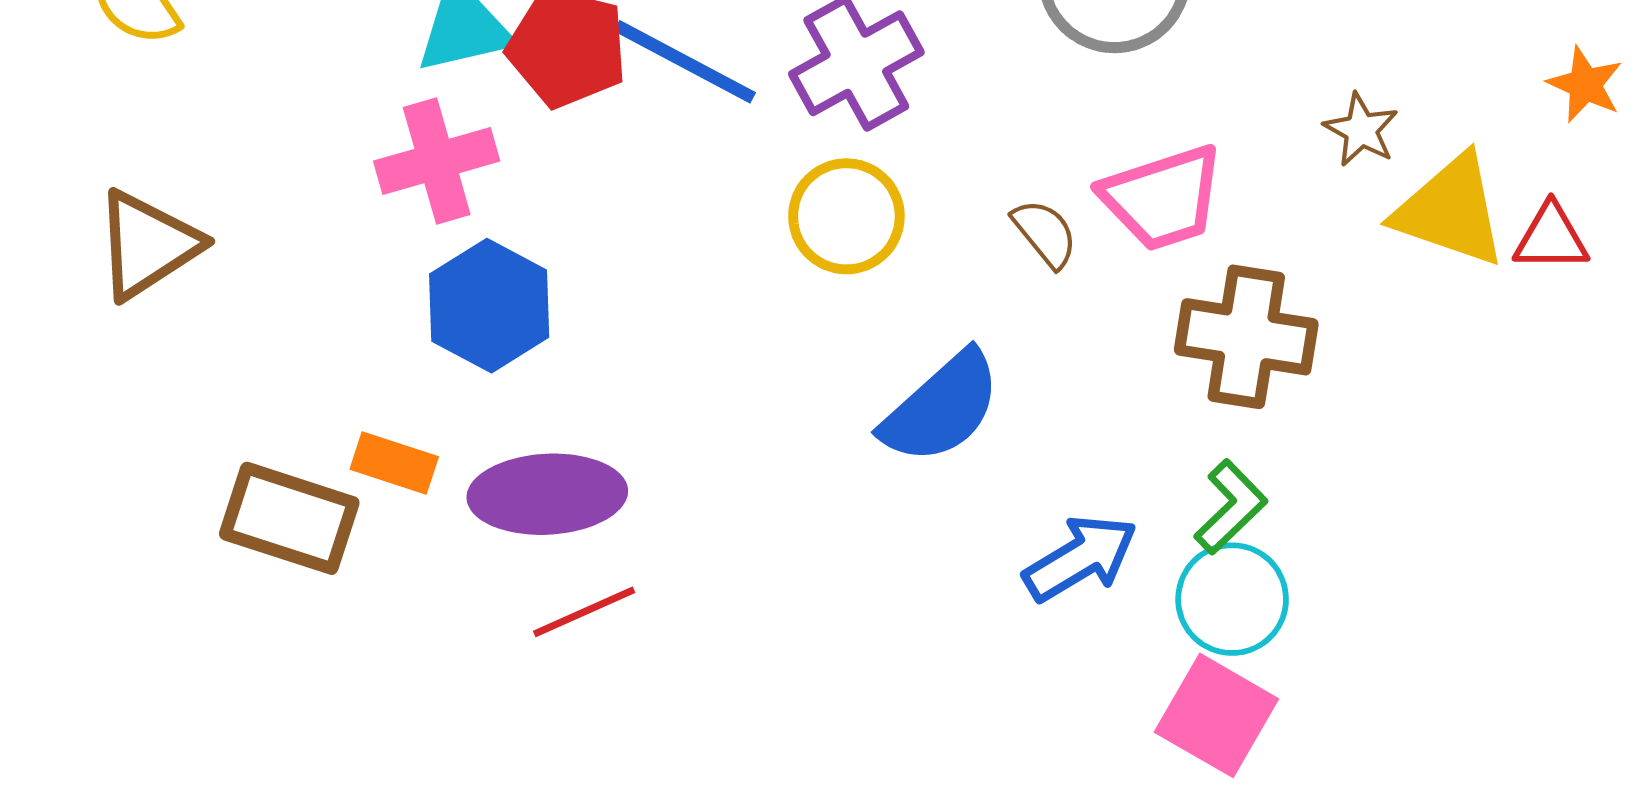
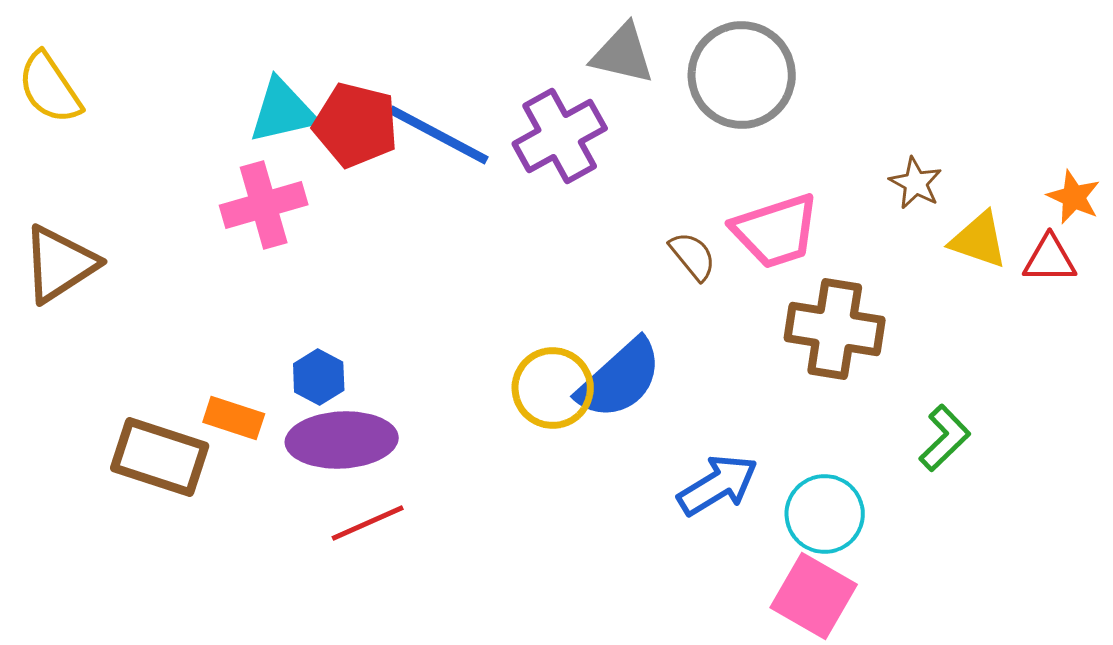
orange star: (1585, 84) -> (1074, 197), moved
yellow triangle: (1450, 211) -> (979, 240), size x0.7
yellow circle: (846, 216) -> (553, 388), moved
blue hexagon: (489, 306) -> (319, 377), moved, size x0.6
green L-shape: (1231, 507) -> (945, 438), moved

